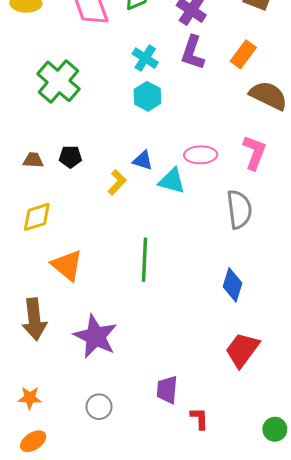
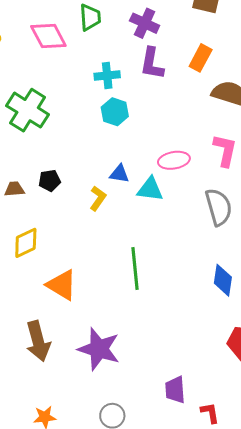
cyan cross: (145, 58) -> (107, 75), turned -30

